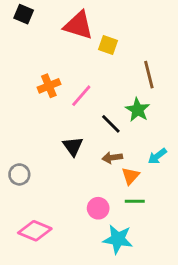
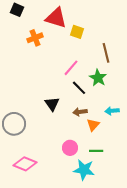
orange cross: (49, 86) -> (35, 38), moved
pink line: (81, 96) -> (71, 68), moved
cyan arrow: (157, 156) -> (112, 111), turned 32
gray circle: (19, 174) -> (14, 124), size x1.5
green line: (135, 201) -> (96, 151), moved

